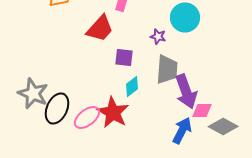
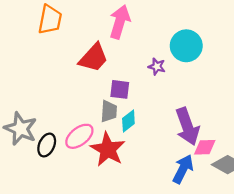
gray trapezoid: (167, 70) -> (109, 111), moved, size x0.7
black ellipse: (57, 108) -> (47, 145), size x0.7
pink ellipse: (87, 118) -> (79, 136), moved

